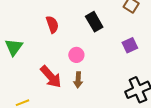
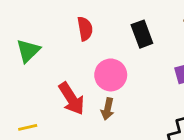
pink circle: (76, 55) -> (111, 75), size x1.5

